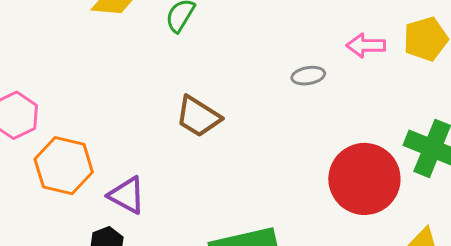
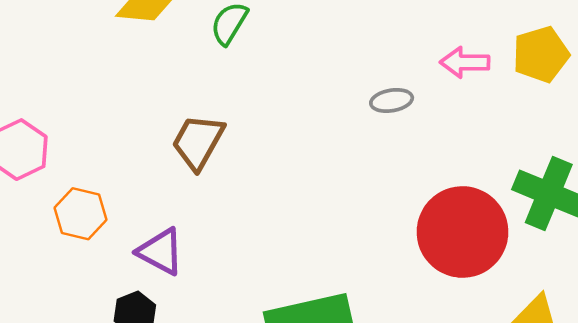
brown trapezoid: (198, 117) -> (198, 142), moved, turned 87
orange hexagon: (64, 166) -> (80, 214), size x0.7

